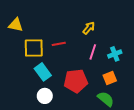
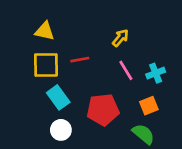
yellow triangle: (16, 25) -> (45, 31), moved
pink line: (93, 52) -> (126, 70), turned -49

